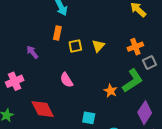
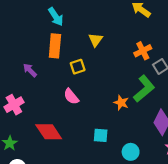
orange rectangle: (57, 33) -> (55, 46), size x1.5
yellow square: (75, 46) -> (78, 67), moved
yellow triangle: (98, 46) -> (96, 40), moved

